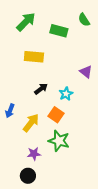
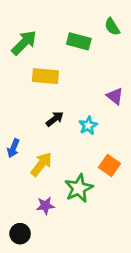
green arrow: (26, 22) -> (24, 43), moved
orange square: (56, 115) -> (109, 166), moved
green star: (59, 141) -> (79, 188), turned 30
black circle: (28, 176) -> (20, 234), moved

